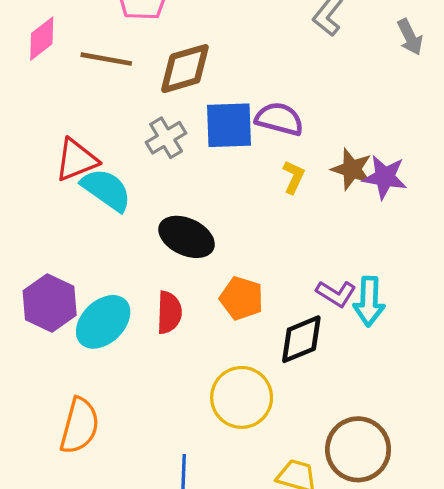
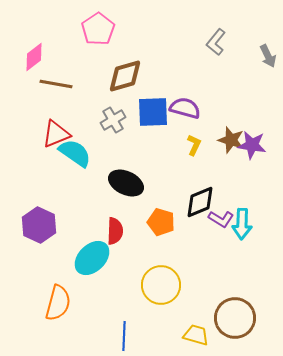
brown line: (106, 59) -> (56, 84), moved
cyan ellipse: (103, 322) -> (92, 258), moved
black diamond: (301, 339) -> (200, 202), moved

